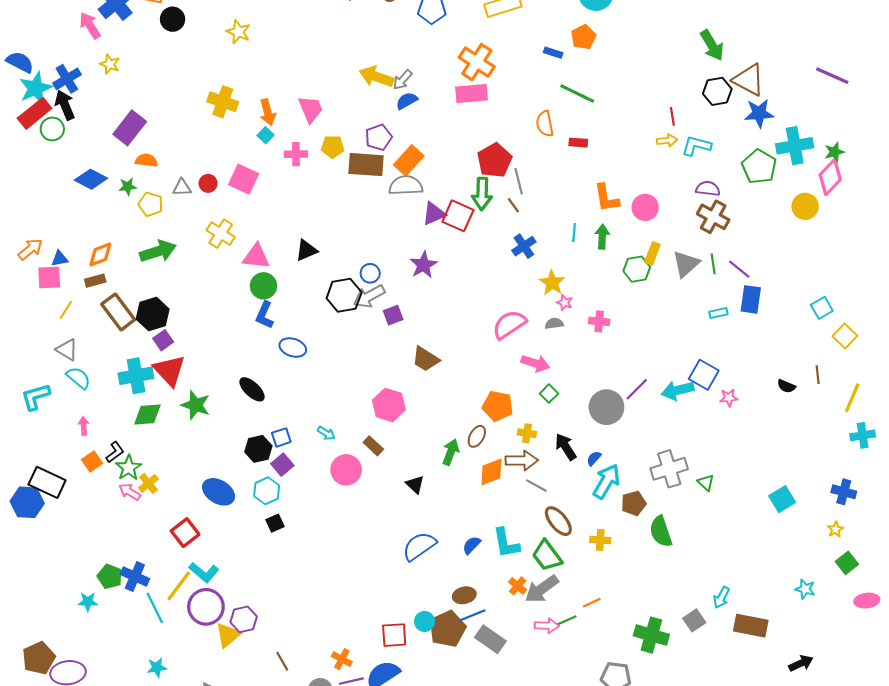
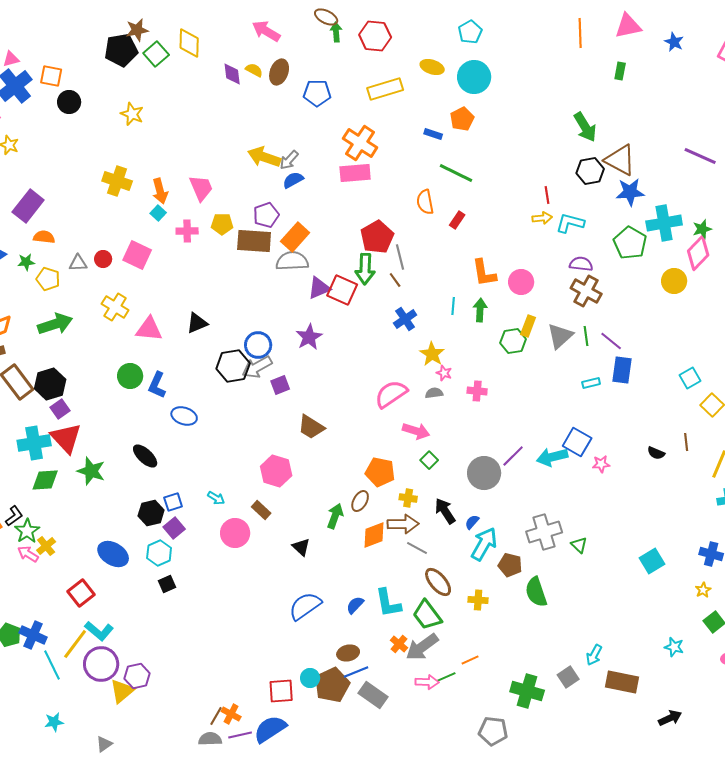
red rectangle: (578, 143) -> (457, 220), turned -60
blue circle: (370, 273) -> (258, 345), size x1.4
green circle: (263, 286) -> (130, 376), moved
brown pentagon: (634, 503) -> (510, 565), turned 30
brown line: (282, 661) -> (216, 716), moved, turned 60

